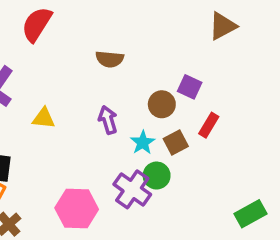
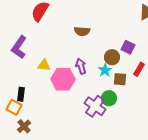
cyan star: (143, 143) -> (105, 70), moved
brown square: (176, 143) -> (120, 79), turned 32
pink hexagon: (77, 209) -> (63, 79), moved

